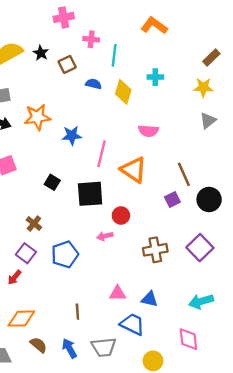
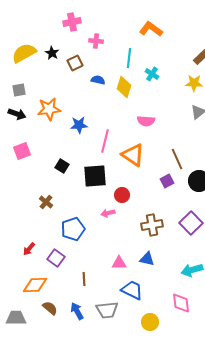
cyan line: (114, 55) -> (129, 58), moved
cyan cross: (155, 77) -> (152, 74), turned 32
purple square: (26, 253) -> (56, 258), moved
blue triangle: (150, 299) -> (147, 259), moved

